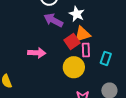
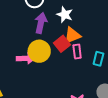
purple arrow: (53, 20) -> (41, 23), turned 78
yellow circle: (74, 67) -> (39, 51), moved

